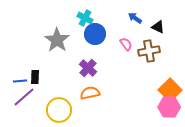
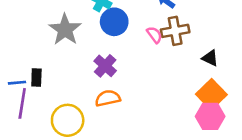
black triangle: (158, 27) -> (210, 58), moved
brown cross: (149, 51) -> (175, 31), moved
purple line: (24, 97) -> (22, 103), turned -40

